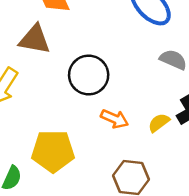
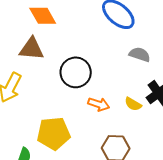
yellow semicircle: (159, 123) -> (133, 104), turned -108

